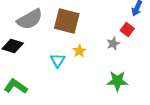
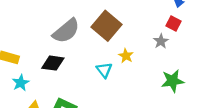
brown square: (67, 21) -> (106, 26), turned 36

